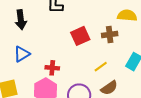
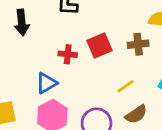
blue triangle: (22, 54) -> (46, 83), moved
red cross: (52, 68) -> (68, 54), moved

